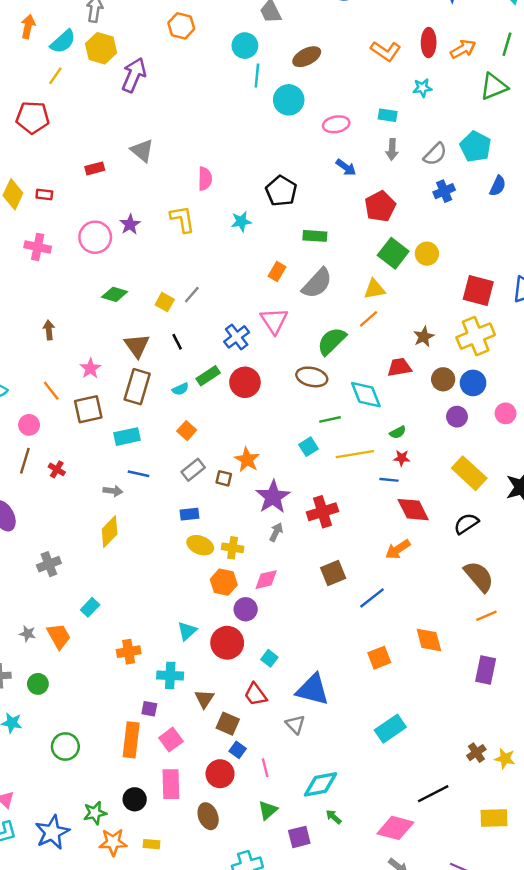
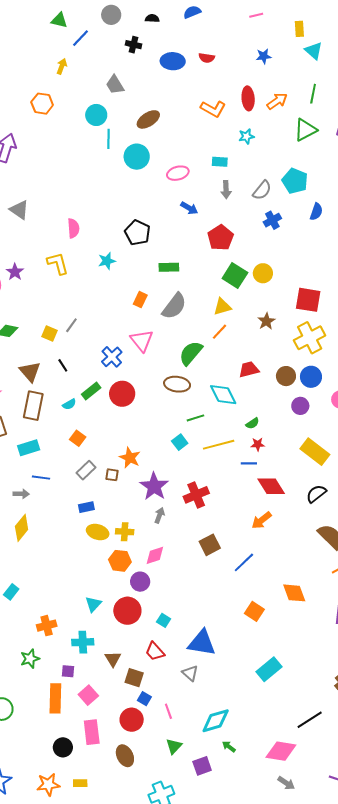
brown star: (424, 337) -> (266, 321), moved
orange square: (379, 658) -> (254, 611), turned -30
green star: (95, 813) -> (30, 659), moved

